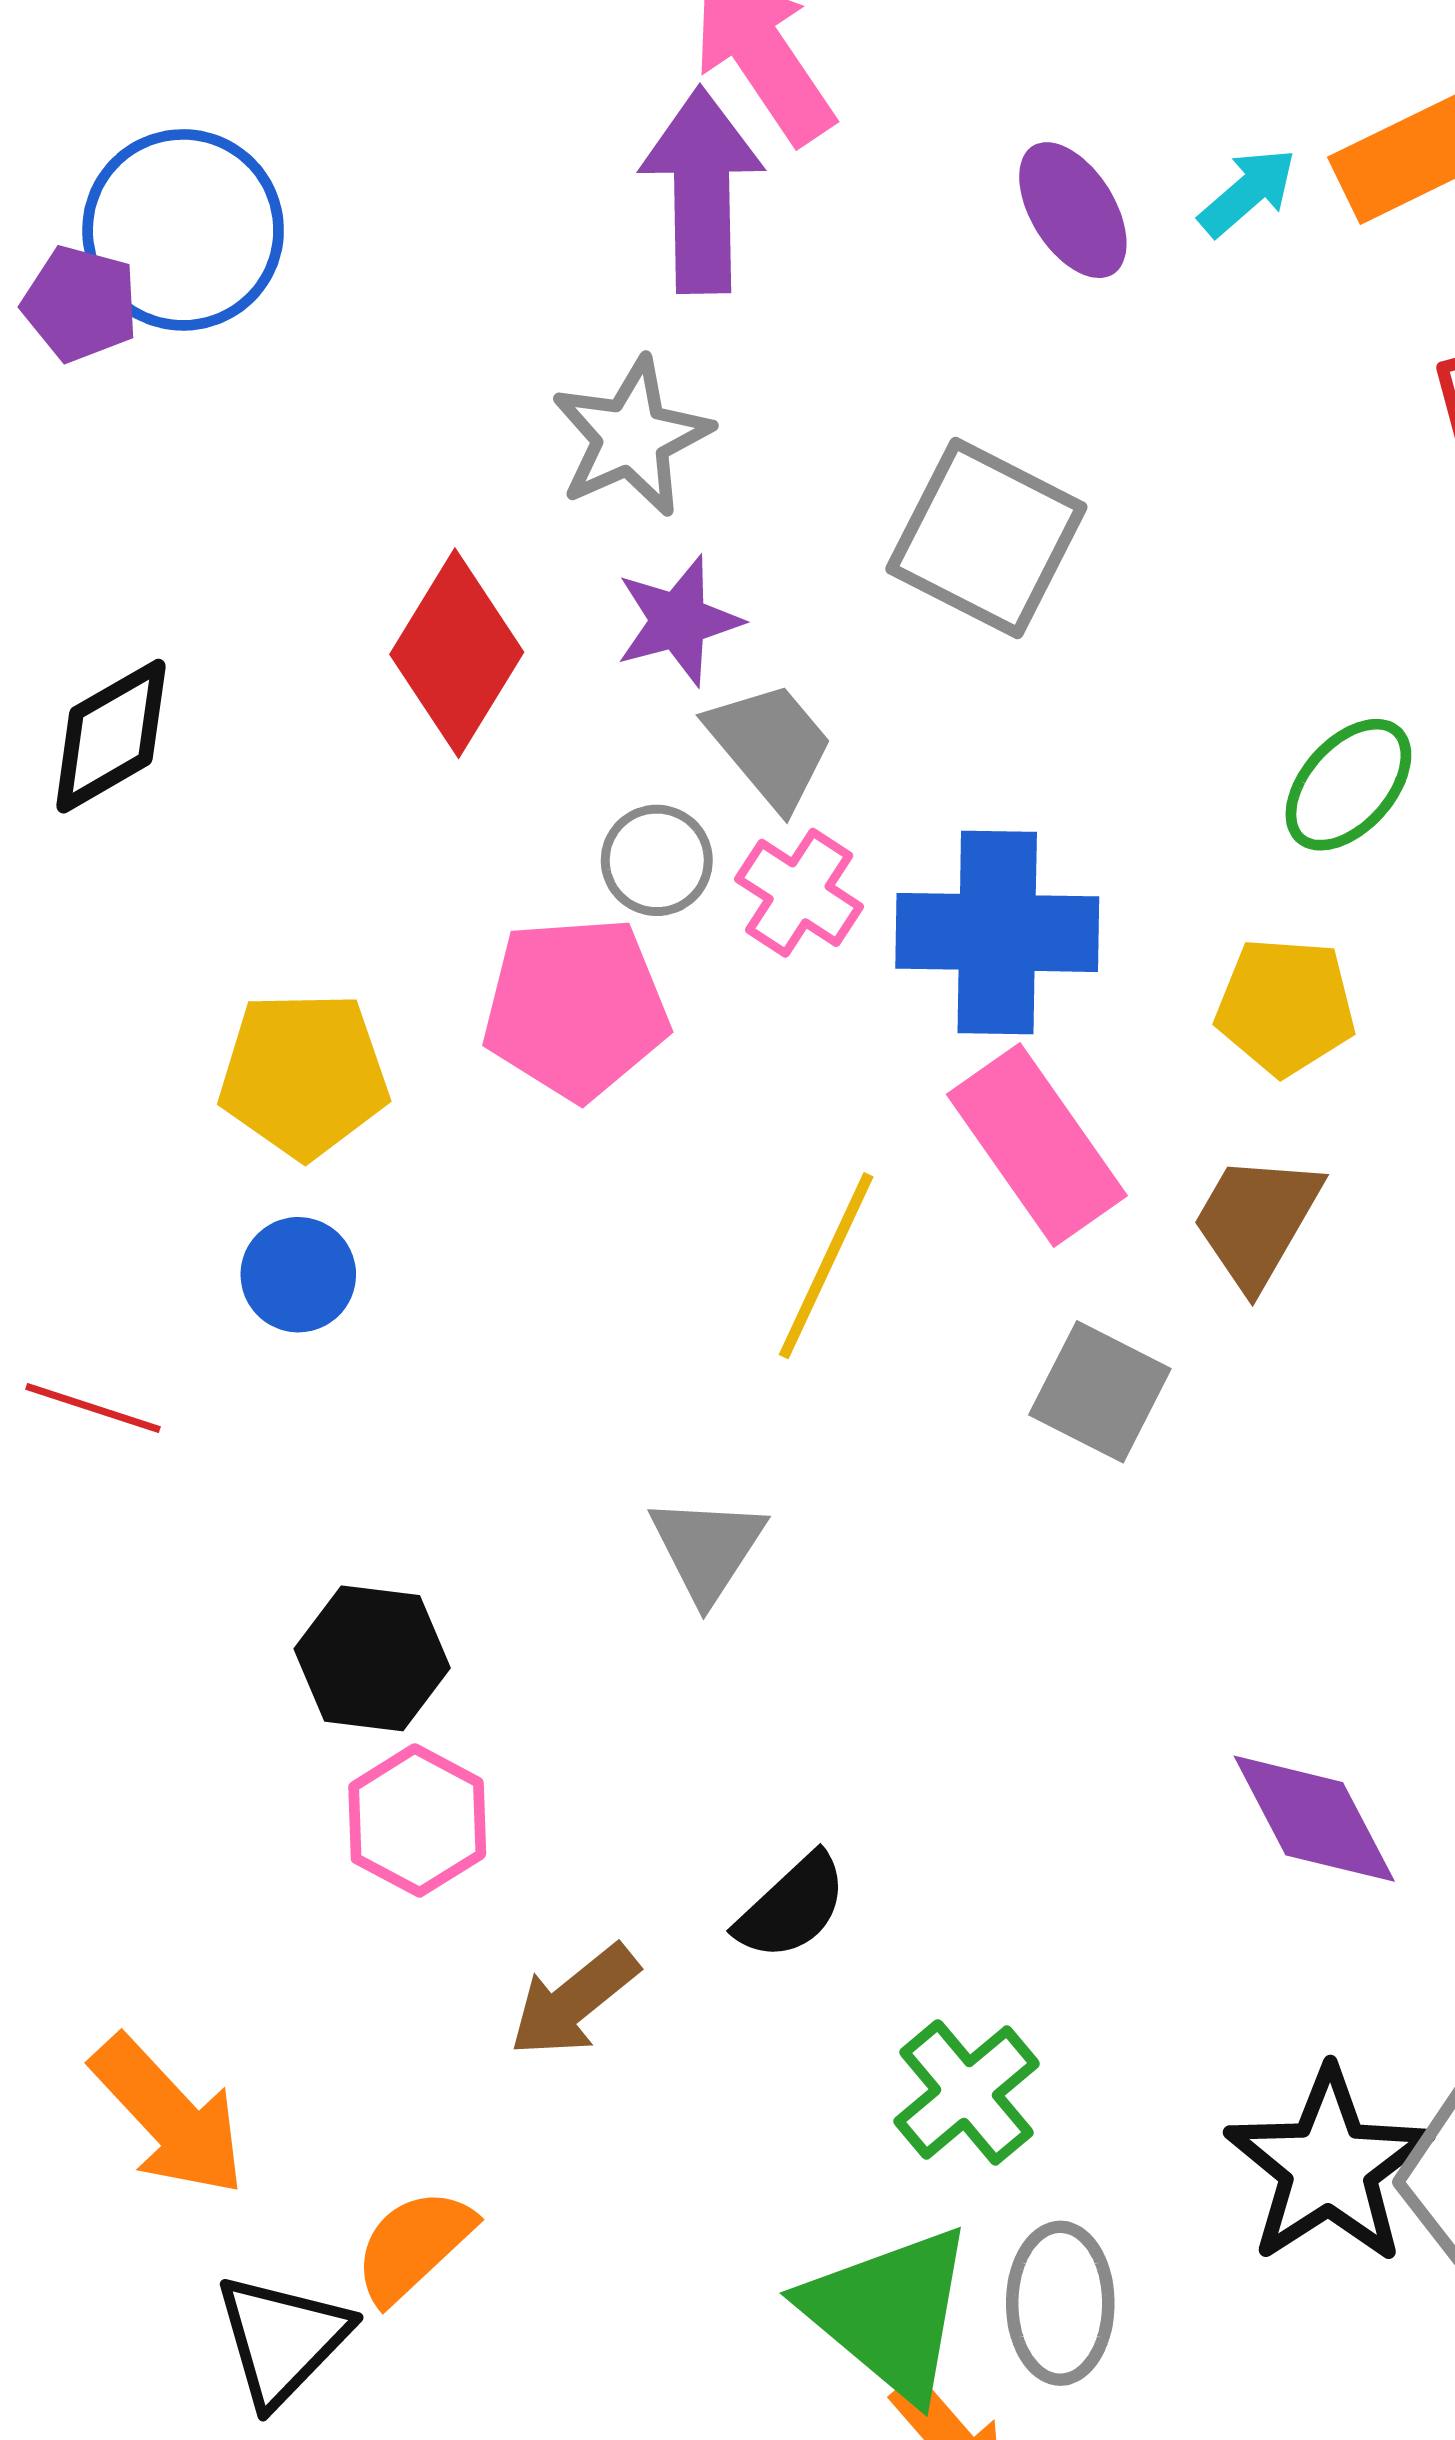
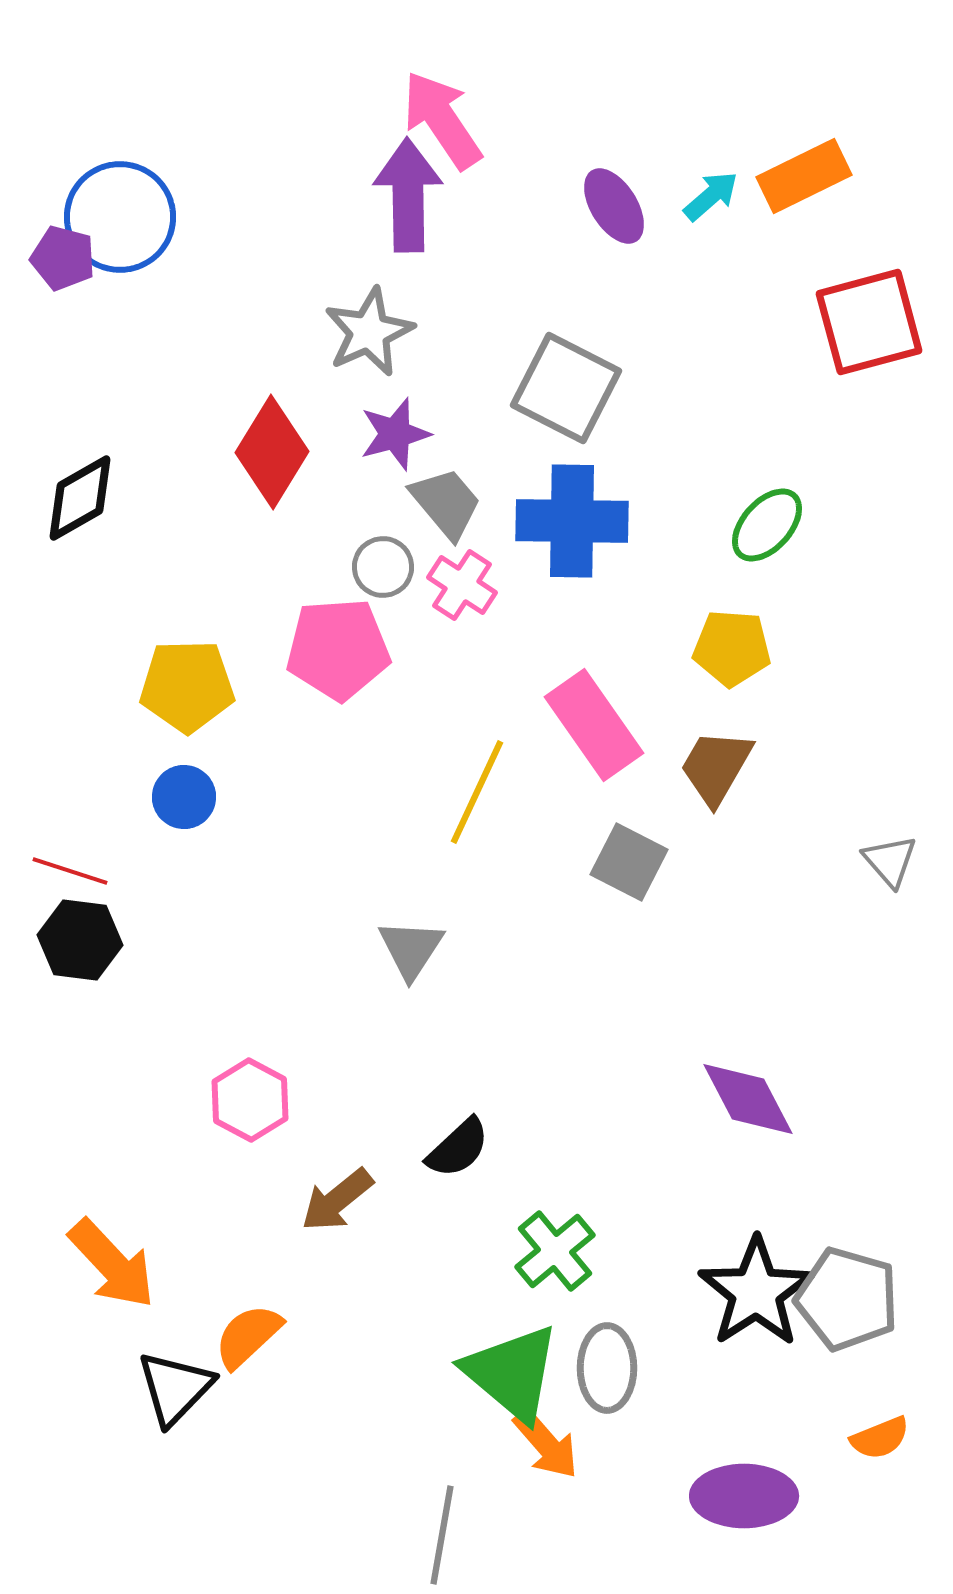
blue cross: (997, 932) -> (572, 521), moved
black hexagon: (372, 1658) -> (80, 940), moved

